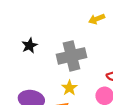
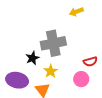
black star: (30, 46) -> (32, 58), moved

